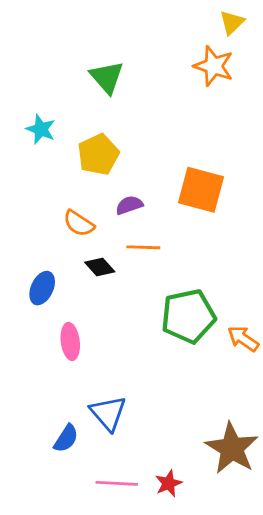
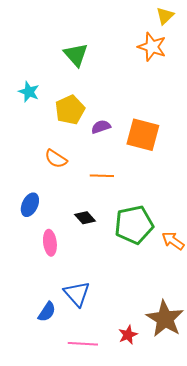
purple semicircle: (129, 205) -> (101, 127), moved
black diamond: (100, 267) -> (85, 218), moved
red star: (169, 483) -> (128, 335), moved

